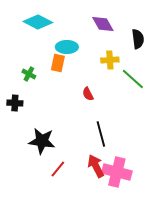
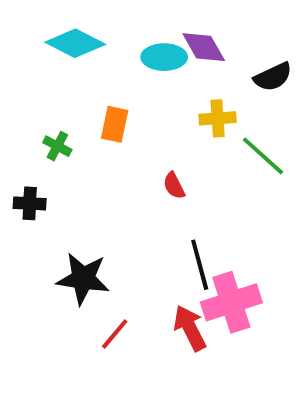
black semicircle: (138, 39) -> (273, 77), turned 72
cyan ellipse: (67, 47) -> (164, 57), moved
pink cross: (117, 172) -> (231, 302), moved, turned -32

